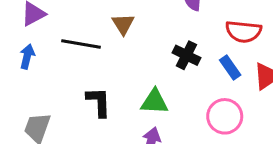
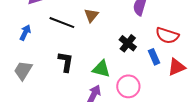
blue arrow: (27, 57) -> (25, 33), moved
pink circle: (225, 116) -> (128, 86), moved

